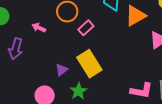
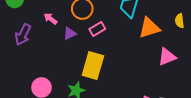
yellow rectangle: (89, 64) -> (93, 66), turned 36
purple triangle: (62, 70) -> (70, 33), moved

